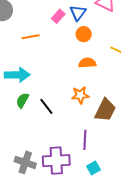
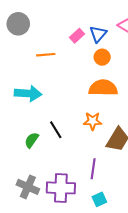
orange semicircle: (87, 63) -> (103, 88), size x1.5
green semicircle: (22, 100) -> (32, 140), moved

